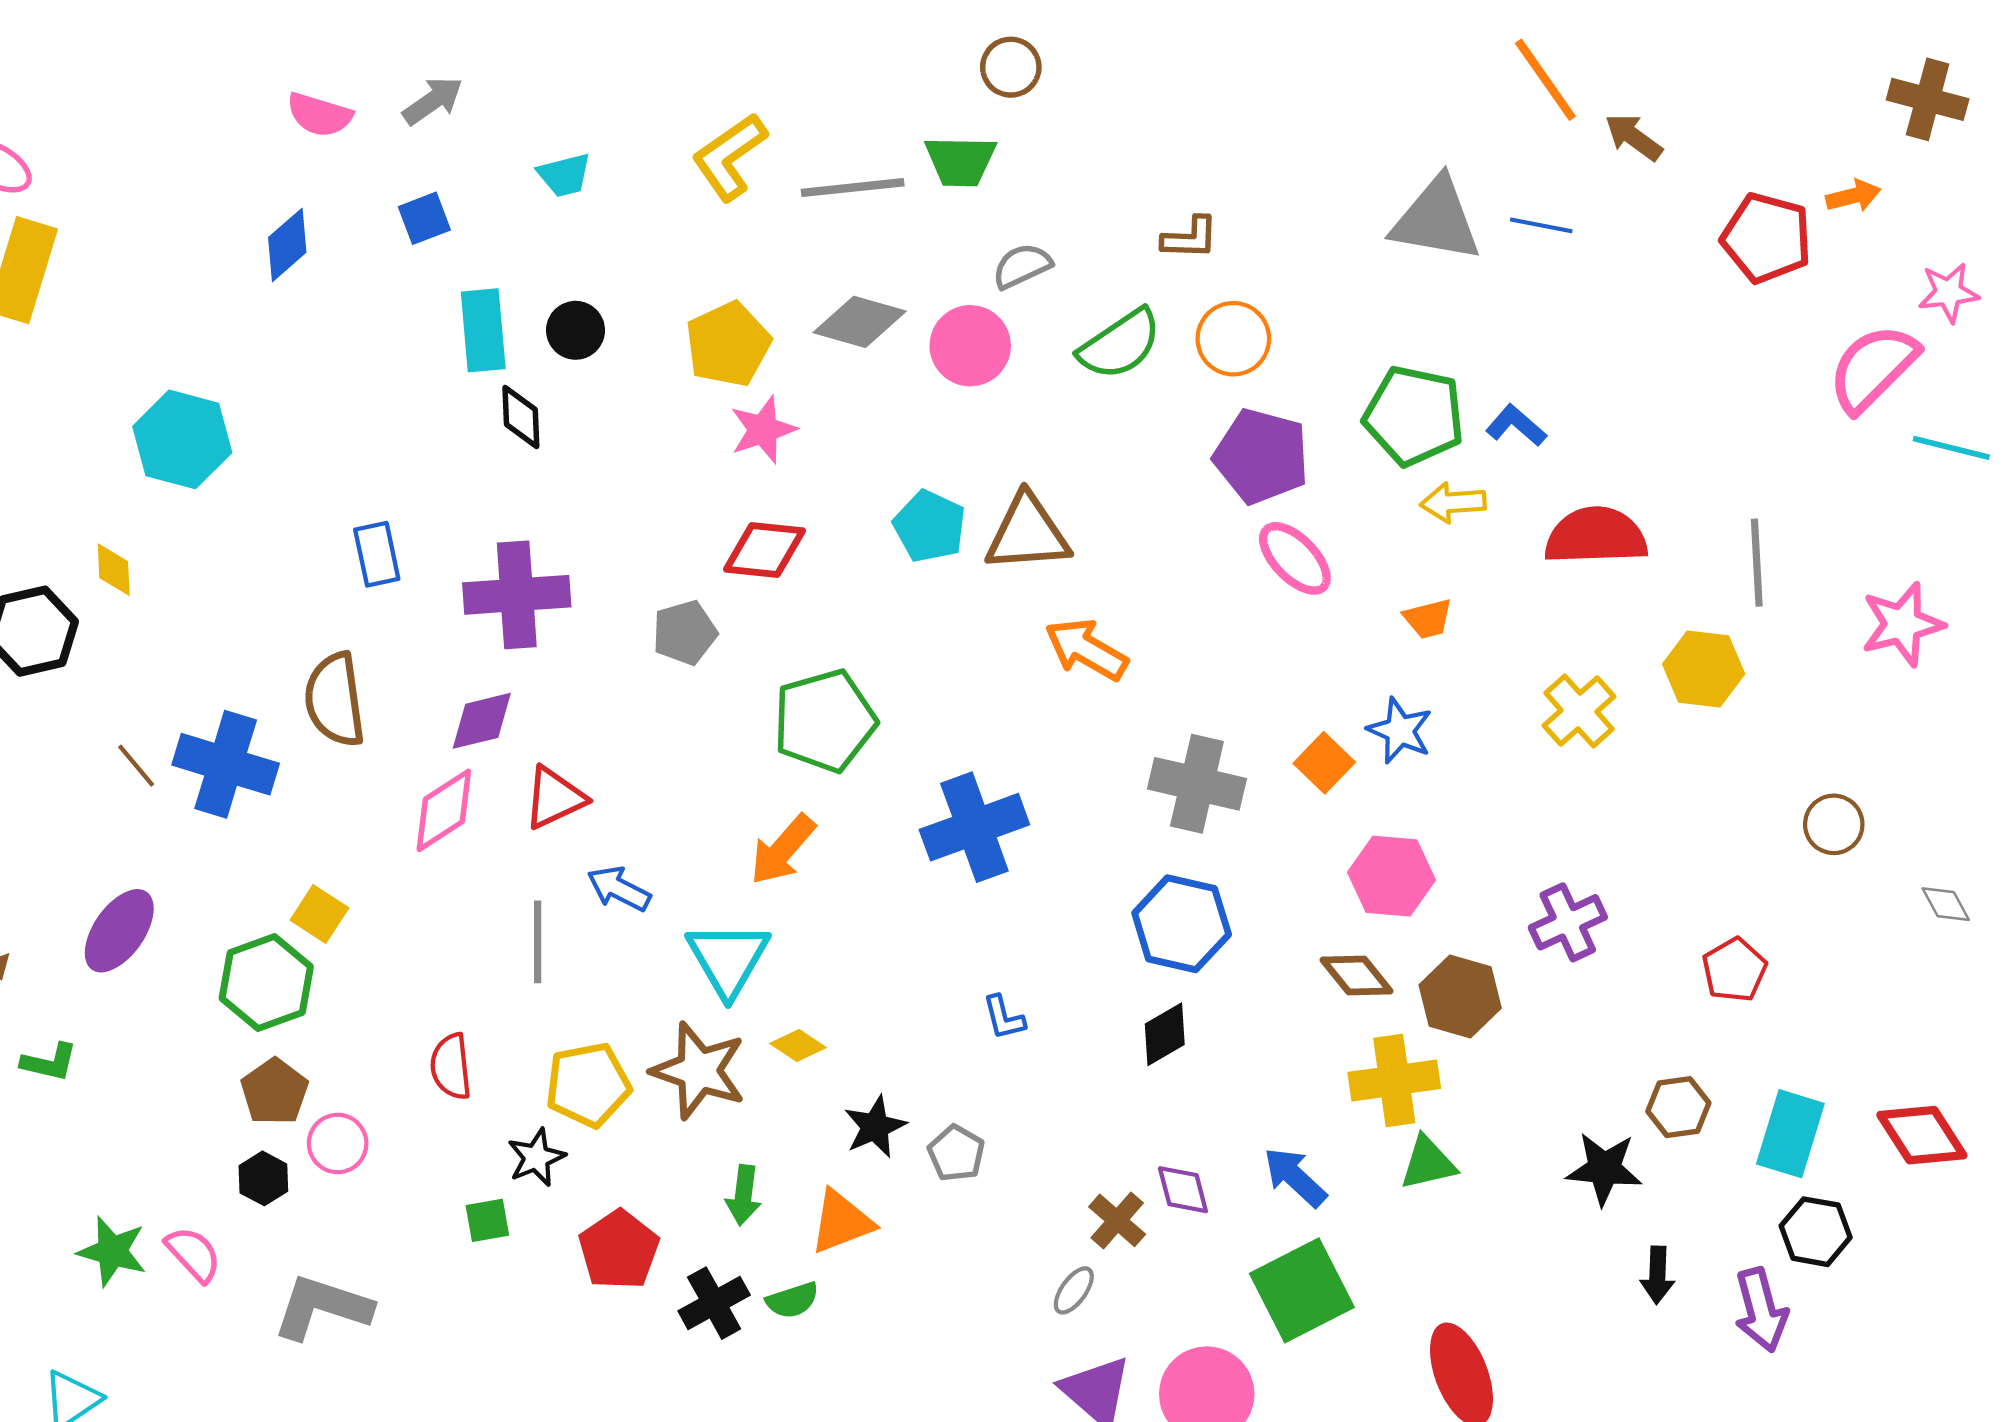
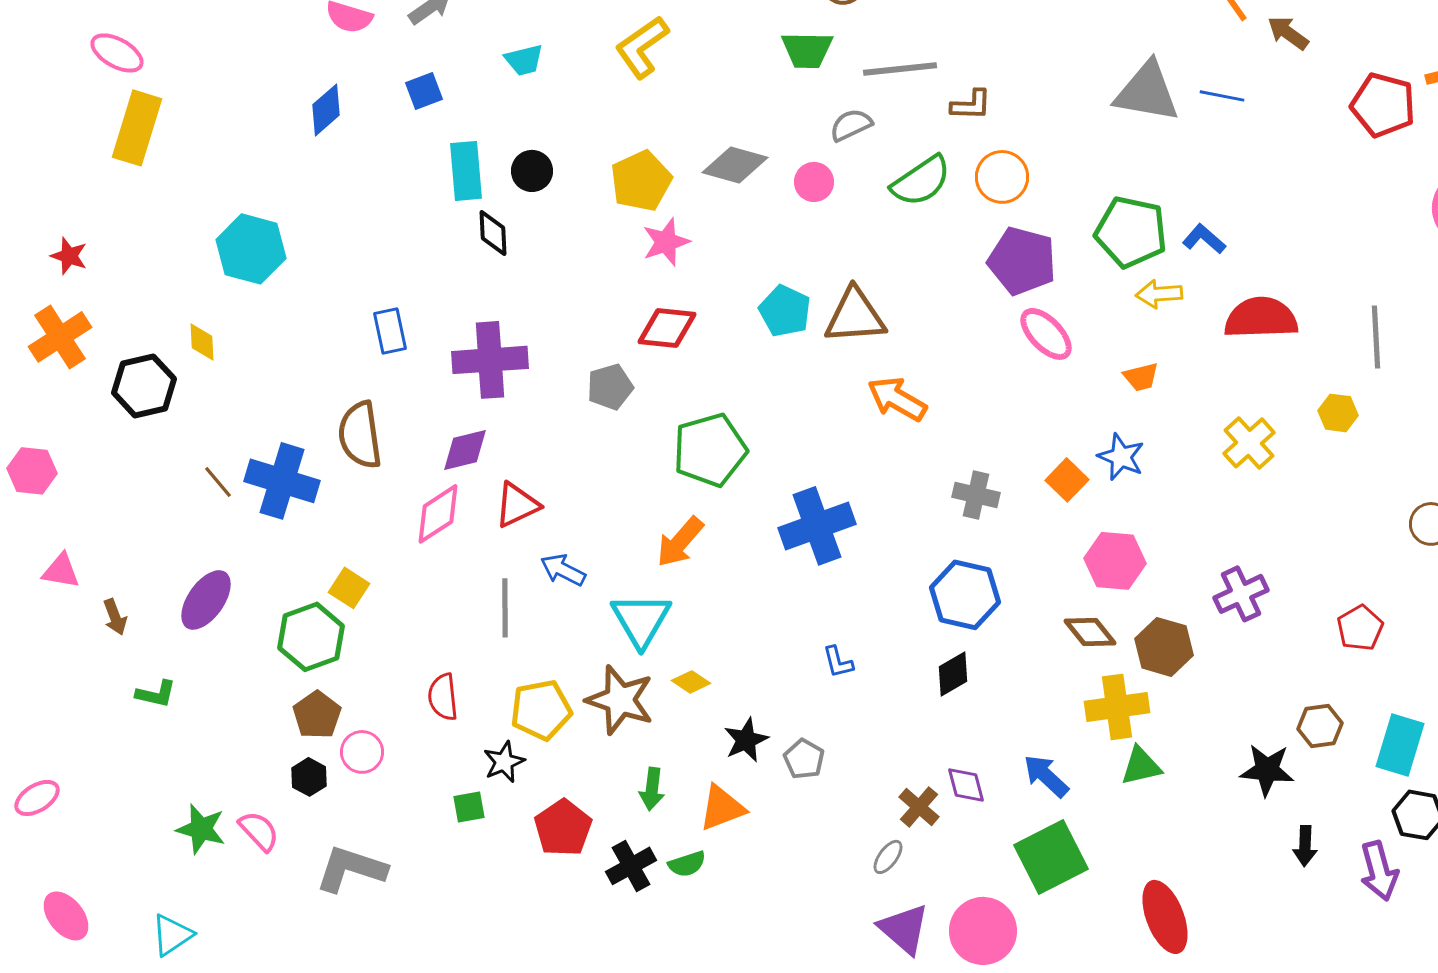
gray line: (853, 188) -> (900, 69), moved
pink circle: (970, 346) -> (814, 182), size x0.7
yellow hexagon: (1704, 669) -> (1338, 413), size x0.7
gray cross: (1197, 784) -> (976, 495), size x0.7

